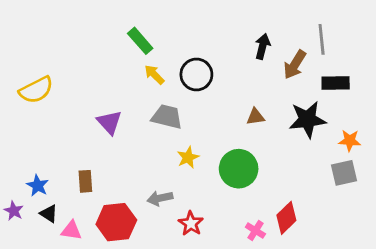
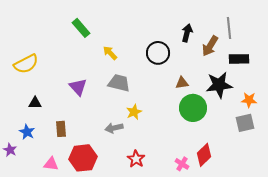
green rectangle: (140, 41) -> (81, 28), moved
black circle: (196, 74) -> (158, 53), moved
green circle: (239, 169) -> (193, 108), moved
gray arrow: (160, 198) -> (114, 128), moved
black triangle: (49, 214) -> (35, 103), moved, turned -32

